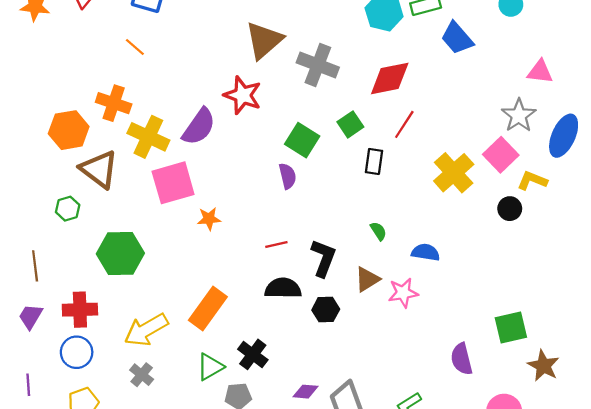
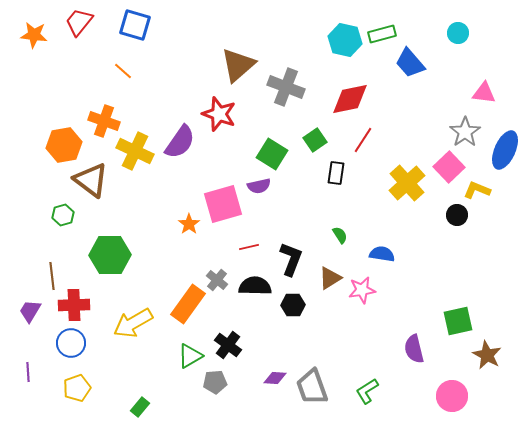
purple semicircle: (288, 176) -> (259, 186), turned 90
pink square: (173, 183) -> (223, 204), moved
orange star: (209, 219) -> (189, 224), turned -30
brown line: (35, 266) -> (52, 276), moved
gray cross: (142, 375) -> (217, 280), moved

